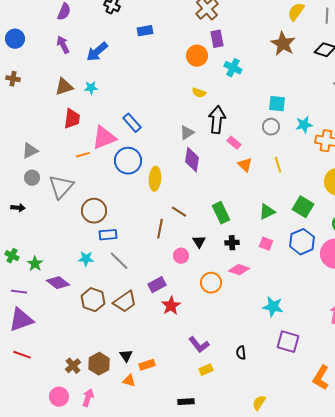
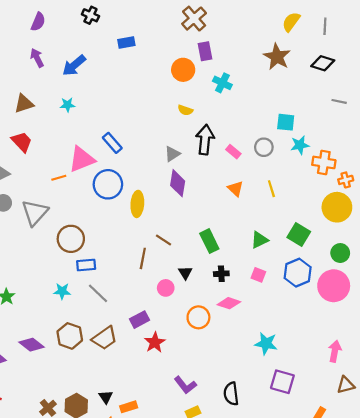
brown triangle: (64, 87) -> (24, 104), moved
cyan square: (277, 104) -> (286, 122), moved
red trapezoid: (72, 119) -> (22, 142), moved, turned -50
pink rectangle: (234, 143) -> (233, 152), moved
purple diamond: (58, 283) -> (32, 345), moved
black semicircle: (241, 353) -> (231, 394), size x1.5

